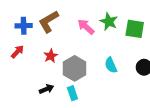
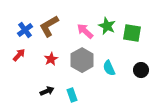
blue cross: (24, 26) -> (25, 30), turned -35
gray hexagon: (75, 68) -> (82, 60), moved

